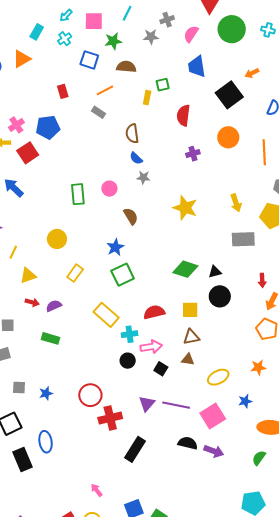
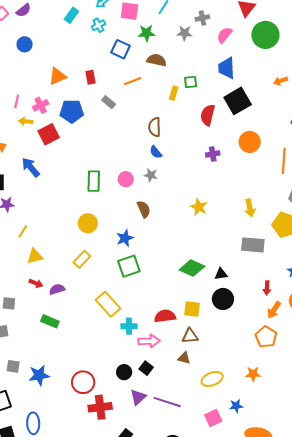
orange triangle: (22, 59) -> (58, 76), moved
black square: (229, 95) -> (238, 101), moved
gray rectangle: (98, 112) -> (109, 102), moved
gray star: (143, 177) -> (151, 175), moved
yellow star: (185, 208) -> (199, 207), size x0.7
yellow circle: (57, 239) -> (88, 223), moved
red semicircle: (154, 312) -> (165, 316), moved
black circle: (128, 361) -> (124, 372), moved
black square: (161, 369) -> (146, 368), moved
blue star: (46, 393) -> (39, 375), size x1.5
pink square: (213, 416) -> (213, 418), moved, size x0.7

